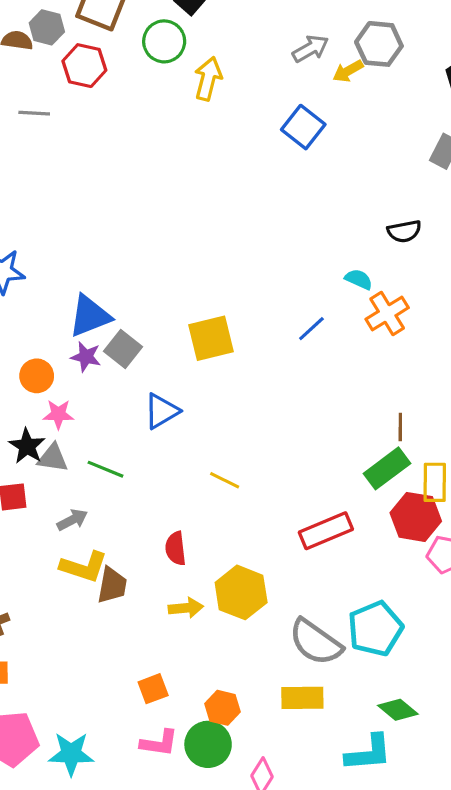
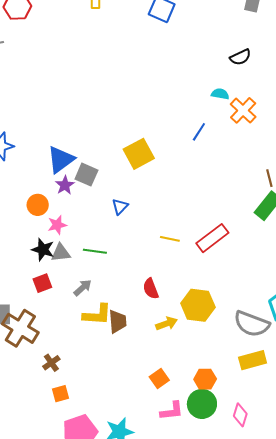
purple star: (86, 357) -> (65, 185), turned -30
blue triangle: (161, 411) -> (120, 207), size x0.7
red rectangle: (326, 531) -> (212, 238), moved

